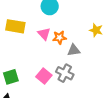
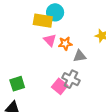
yellow rectangle: (15, 26) -> (43, 21), moved
pink square: (44, 76) -> (60, 86), moved

